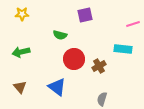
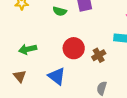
green semicircle: (60, 35) -> (60, 11), moved
green arrow: (21, 52) -> (28, 49), moved

